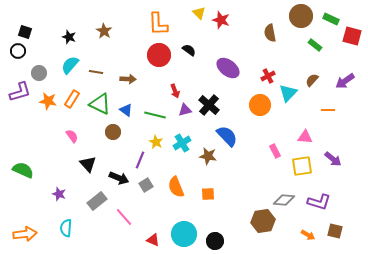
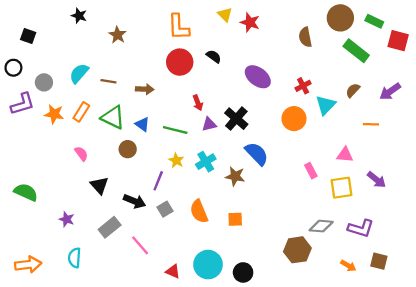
black star: (69, 37) -> (79, 16), moved
green rectangle: (315, 45) -> (356, 51), size x1.6
black circle: (18, 51) -> (13, 68), moved

